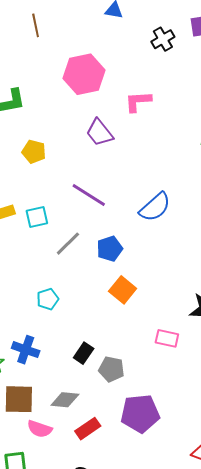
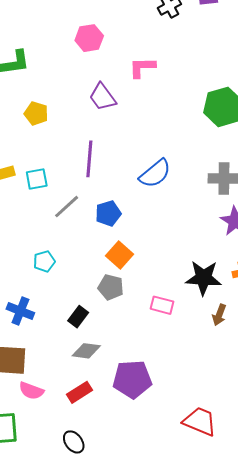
pink hexagon: (84, 74) -> (89, 38), size x0.7
purple line: (89, 195) -> (89, 159), turned 60
gray pentagon: (111, 369) -> (111, 287), moved
gray diamond: (65, 400) -> (86, 351), moved

